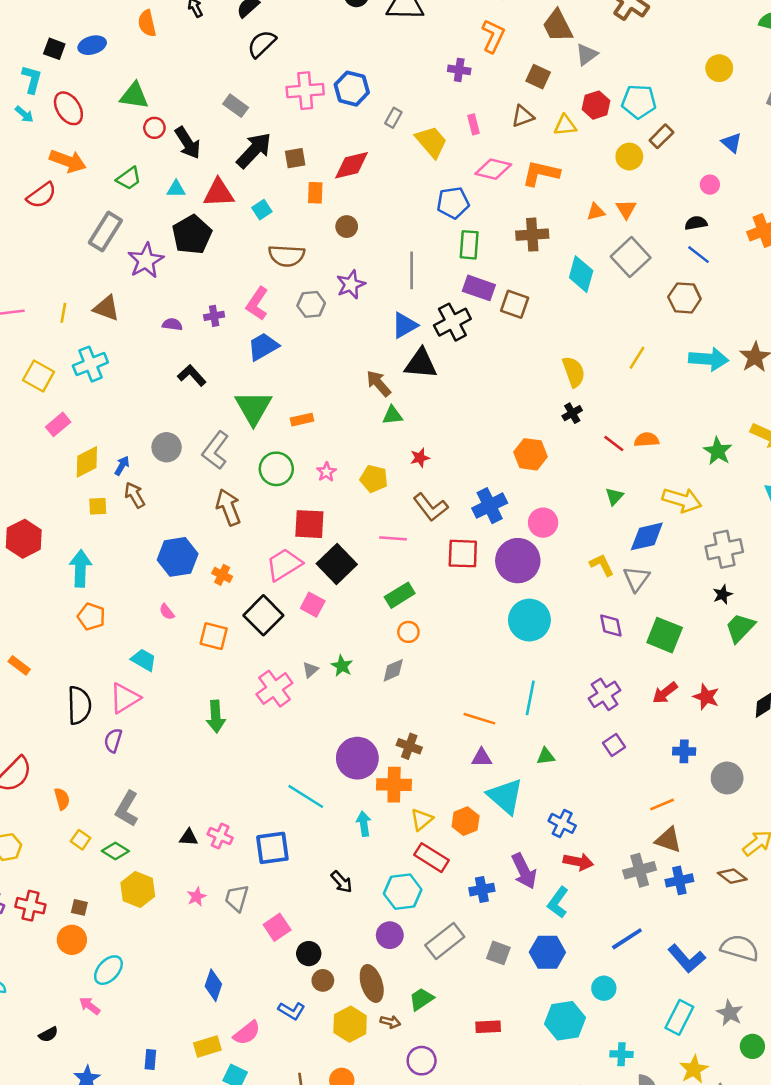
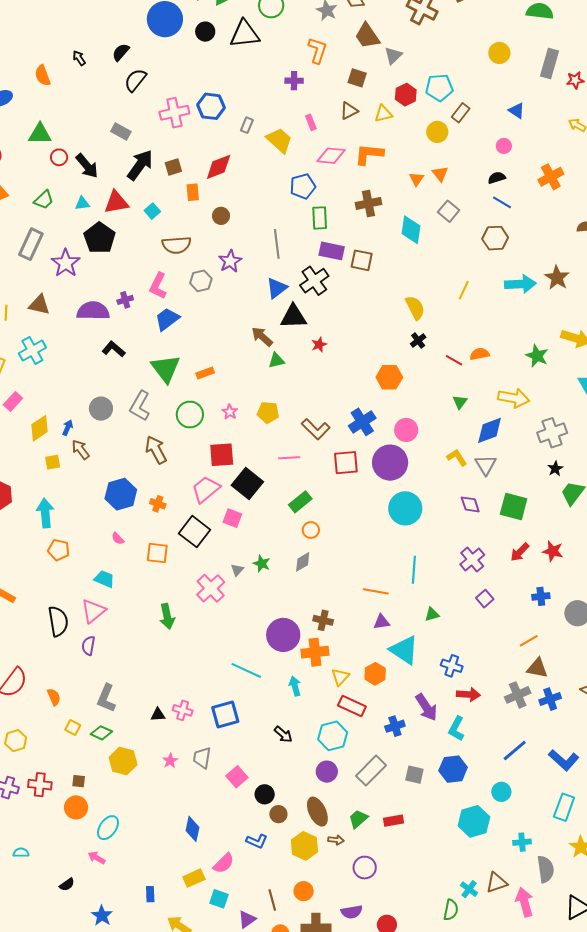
orange triangle: (596, 212) -> (416, 179), turned -35
gray square: (631, 257) -> (449, 211), size x0.7
purple semicircle: (172, 324) -> (93, 311), size x2.0
red star: (420, 458) -> (319, 345), moved
red rectangle: (488, 1027) -> (394, 821), moved

